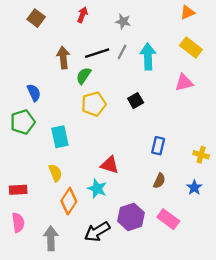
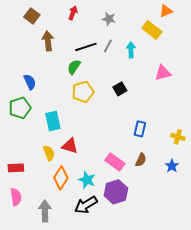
yellow rectangle: (191, 47) -> (152, 30), moved
cyan arrow: (148, 56) -> (131, 50), size x0.7
brown arrow: (63, 58) -> (48, 41), moved
red triangle: (110, 165) -> (70, 146), moved
cyan star: (97, 189) -> (87, 180), moved
pink rectangle: (168, 219) -> (115, 162), moved

